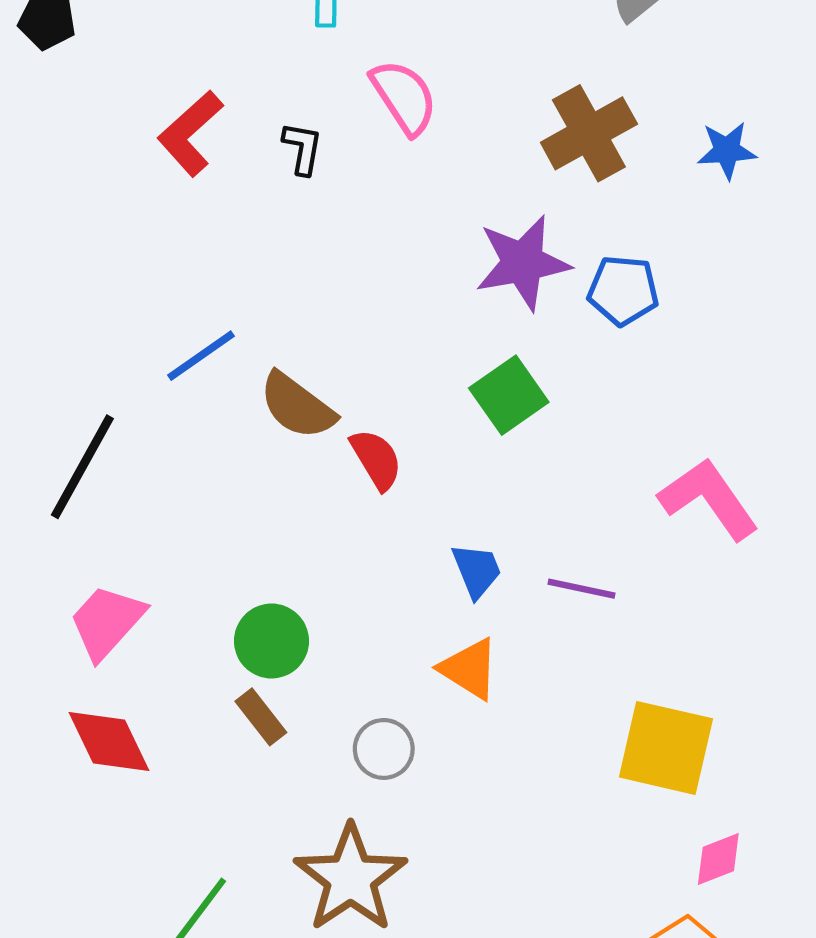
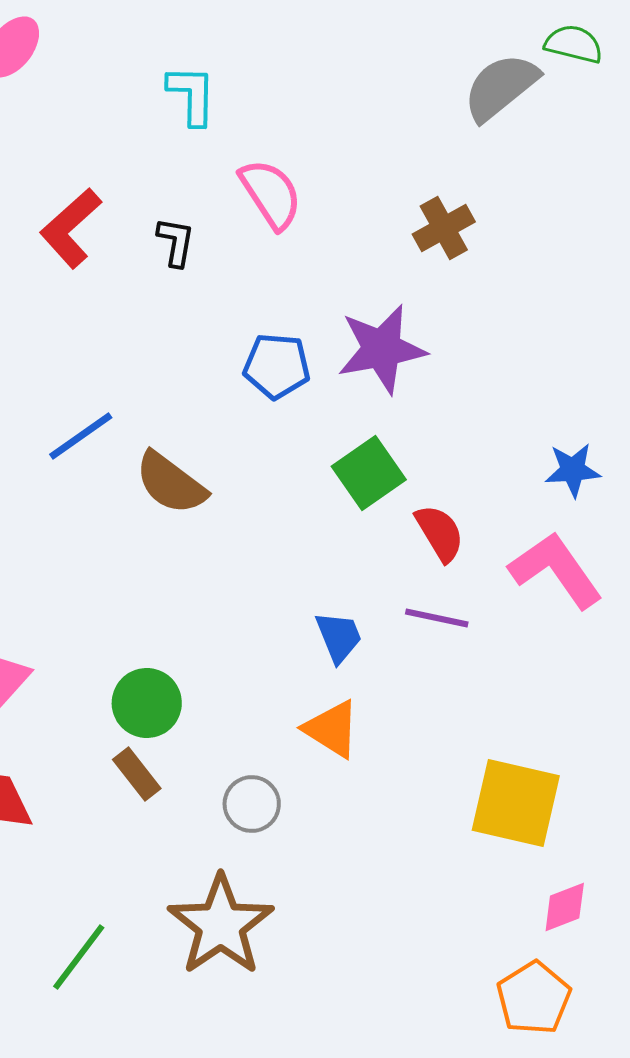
brown cross: (589, 133) -> (444, 228), size x0.7
blue star: (727, 150) -> (573, 470), moved
blue pentagon: (623, 290) -> (277, 366), moved
red semicircle: (376, 459) -> (440, 533), moved
purple line: (581, 589) -> (437, 618), moved

